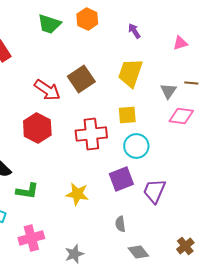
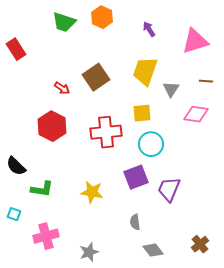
pink triangle: (180, 43) -> (195, 41), size x1.8
red arrow: (47, 90) -> (62, 88), size x0.6
gray triangle: (168, 91) -> (171, 89), moved

